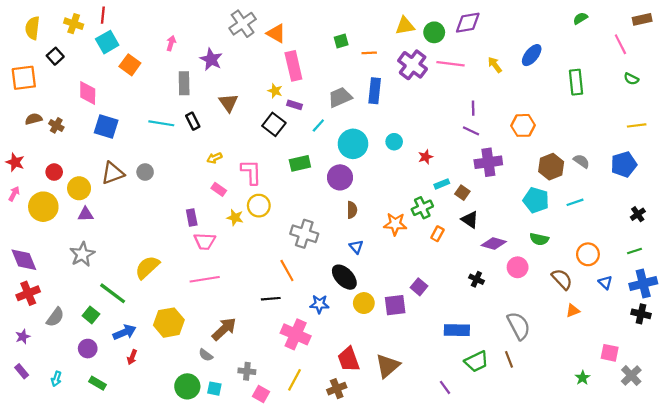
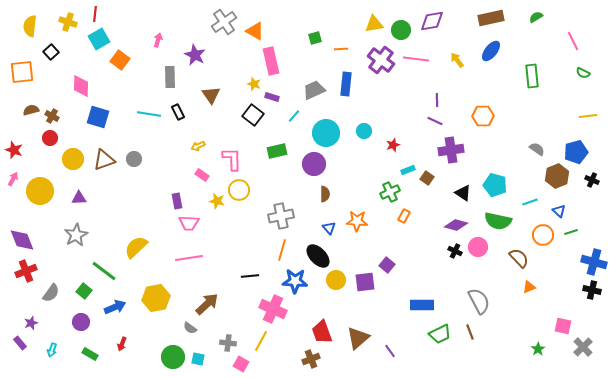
brown rectangle: (642, 19) -> (491, 18), moved, size x1.4
brown hexagon: (551, 167) -> (557, 176), moved
red circle: (54, 172) -> (50, 138), moved
yellow circle: (79, 188) -> (73, 159), moved
cyan line: (575, 202) -> (530, 202), moved
black cross: (638, 214) -> (592, 180), moved, turned -32
black triangle: (470, 220) -> (463, 193), moved
orange star: (395, 224) -> (357, 221), moved
gray cross: (304, 234) -> (281, 216), turned -30
green semicircle: (539, 239) -> (498, 221), size x1.5
green line: (635, 251) -> (571, 232), moved
orange line: (287, 271) -> (282, 250), moved, turned 45
black cross: (476, 279) -> (455, 251), moved
blue triangle: (605, 282) -> (559, 211), moved
blue cross: (643, 284) -> (594, 262), turned 30
blue star: (319, 304) -> (295, 281), size x1.4
purple star: (23, 337) -> (31, 323), moved
red arrow: (132, 357) -> (122, 344), moved
yellow line: (295, 380) -> (261, 341), moved
purple line: (445, 387) -> (390, 351), moved

